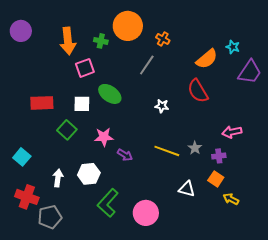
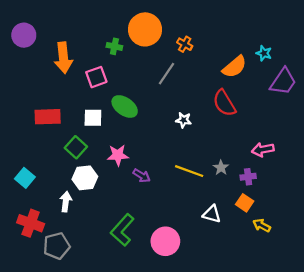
orange arrow: (68, 41) -> (63, 58), moved
white hexagon: (89, 174) -> (85, 178), moved

